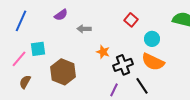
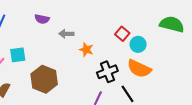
purple semicircle: (61, 15) -> (42, 19), turned 48
red square: (131, 20) -> (122, 34), moved
orange star: (103, 52) -> (86, 50), moved

